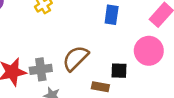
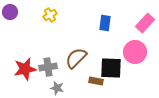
black square: (119, 71) -> (111, 68), size x1.6

